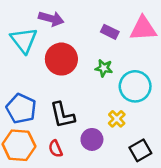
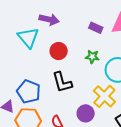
red circle: (61, 59) -> (59, 51), size x0.7
black L-shape: (62, 115) -> (62, 82), moved
yellow cross: (117, 119) -> (104, 96), size x1.6

